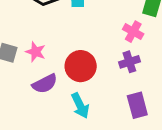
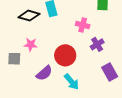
pink cross: (133, 32) -> (83, 25), moved
pink star: (36, 52) -> (31, 45), moved

